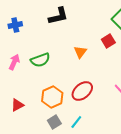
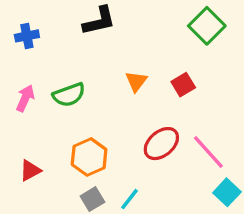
red square: (108, 41) -> (183, 85), moved
red ellipse: (82, 91) -> (161, 144), moved

